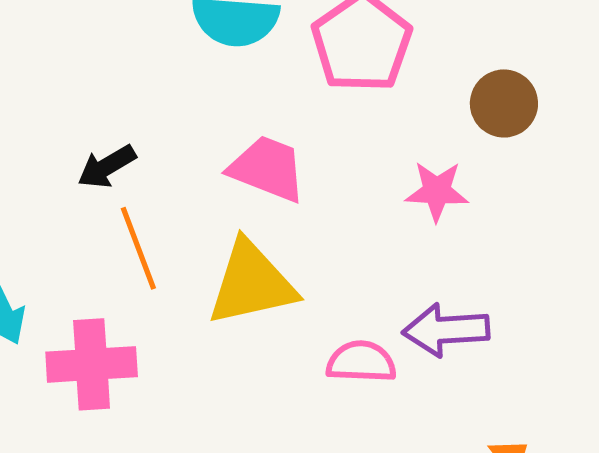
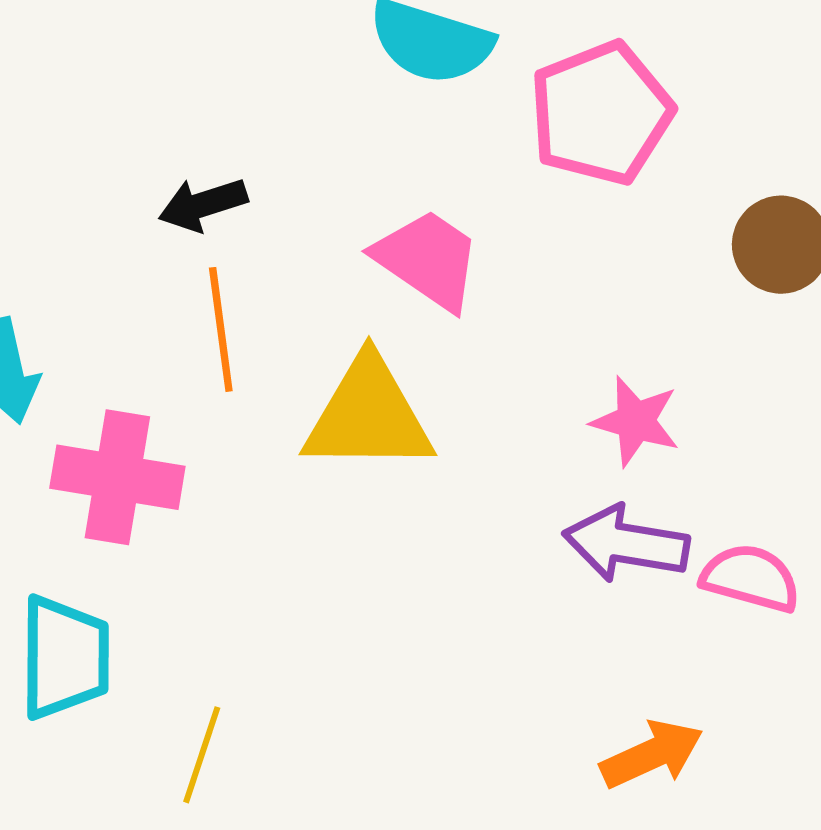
pink star: (437, 191) -> (635, 421), moved
pink semicircle: (361, 362) -> (751, 578), moved

